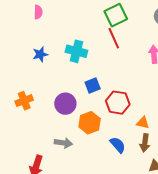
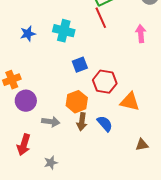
purple circle: (65, 104) -> (26, 101), moved
orange triangle: (143, 123) -> (130, 102), size x1.5
brown arrow: (145, 143) -> (82, 122), moved

